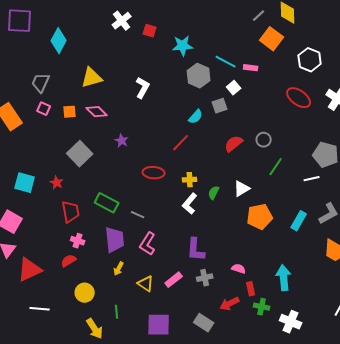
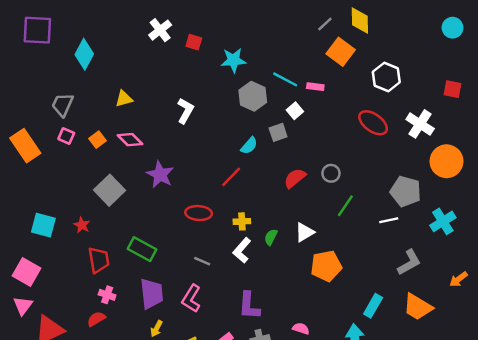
yellow triangle: (92, 78) -> (124, 99), size x0.7
orange square: (70, 112) -> (97, 140), turned -32
purple star: (122, 141) -> (160, 175), size x1.6
gray line: (138, 215) -> (202, 261), moved
cyan rectangle: (299, 221) -> (373, 306), moved

